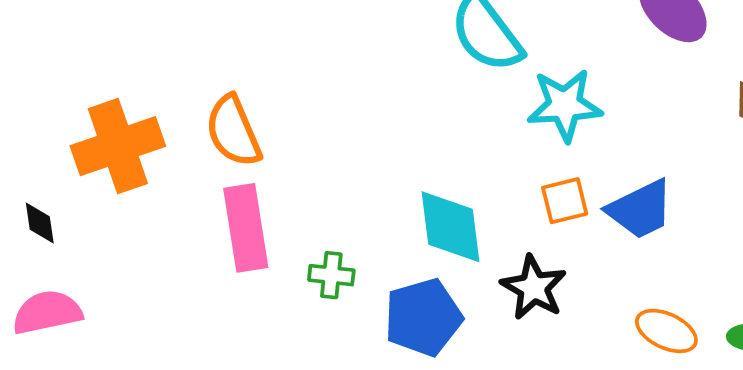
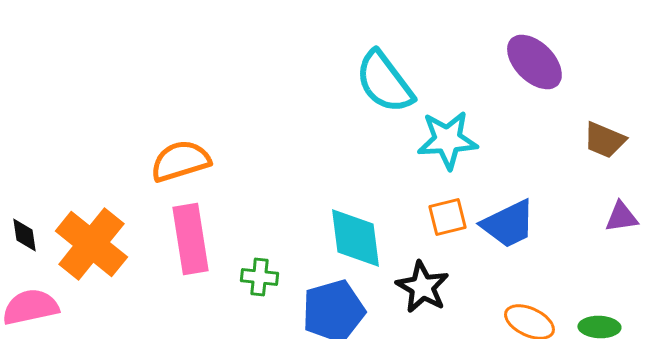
orange semicircle: (233, 131) -> (180, 161), turned 96
orange cross: (118, 146) -> (91, 244), moved, turned -32

